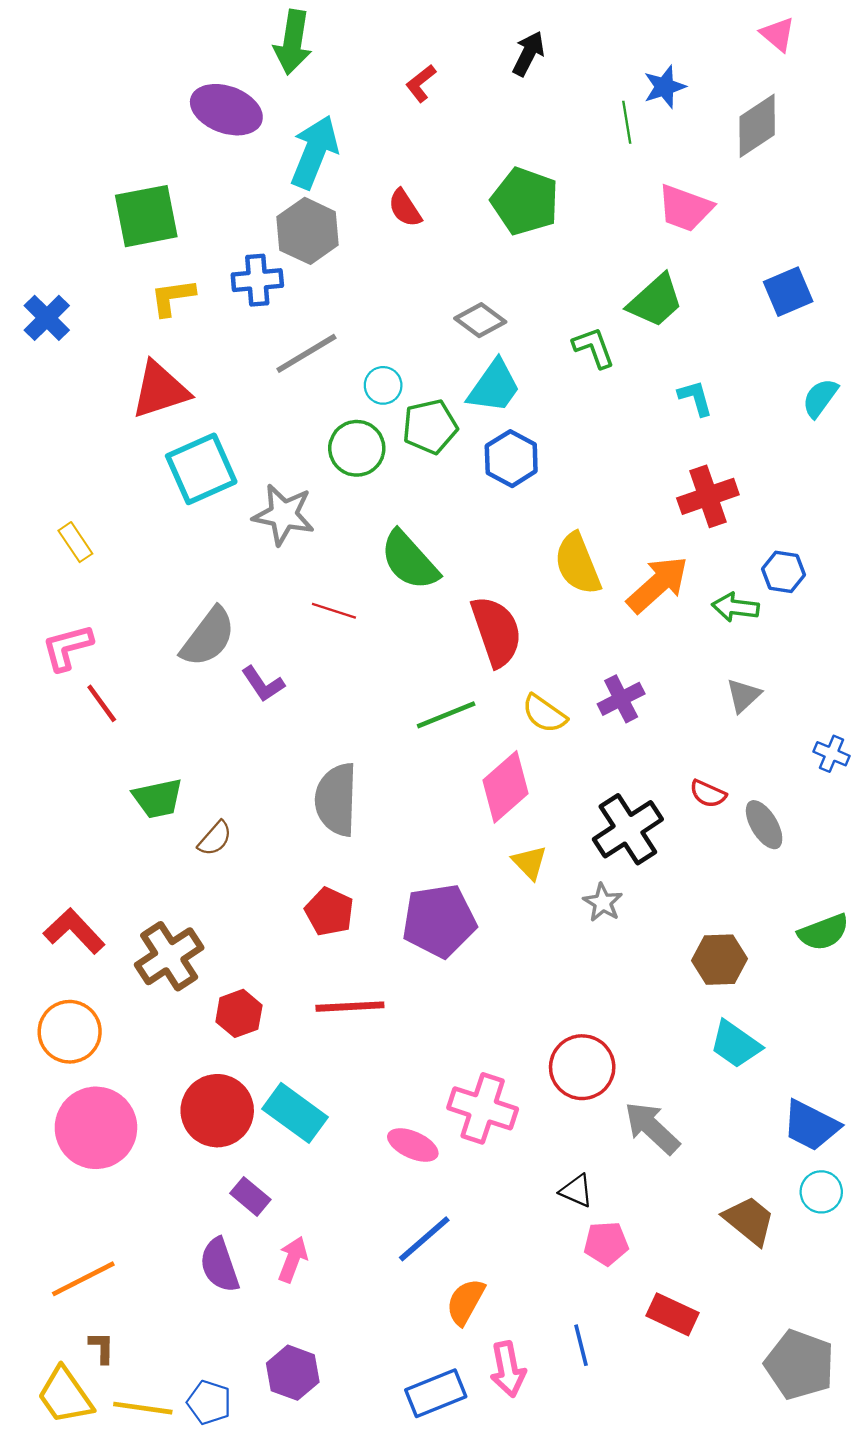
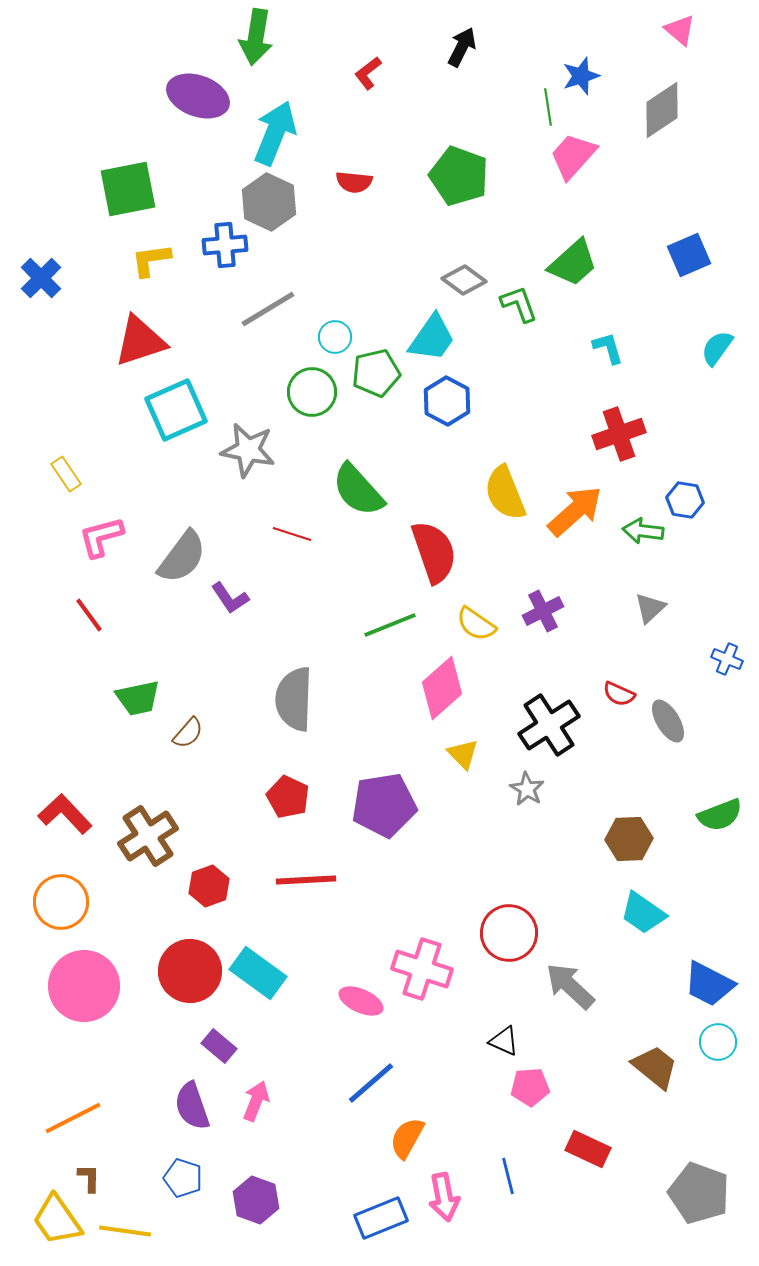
red semicircle: (405, 208) -> (354, 182), turned -51
pink trapezoid: (685, 208) -> (573, 156), moved, turned 112
gray diamond: (480, 320) -> (464, 280), moved
pink L-shape: (67, 647) -> (101, 537), moved
blue pentagon: (209, 1402) -> (183, 1178), moved

